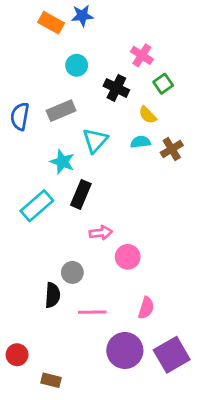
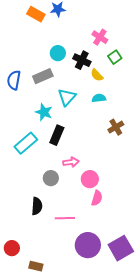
cyan circle: (77, 65) -> (58, 53), moved
yellow semicircle: (148, 115) -> (97, 75), moved
brown cross: (172, 149) -> (116, 127), moved
gray circle: (72, 272) -> (51, 178), moved
pink semicircle: (146, 308) -> (97, 198), moved

